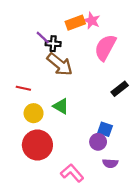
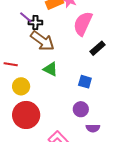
black rectangle: (120, 89) -> (97, 48), moved
green triangle: (61, 106) -> (50, 69), moved
blue square: (105, 129) -> (85, 82), moved

